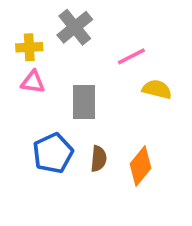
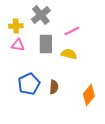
yellow semicircle: (157, 89) -> (69, 54), moved
gray rectangle: (84, 102) -> (46, 44), moved
orange diamond: (141, 166) -> (89, 95), moved

